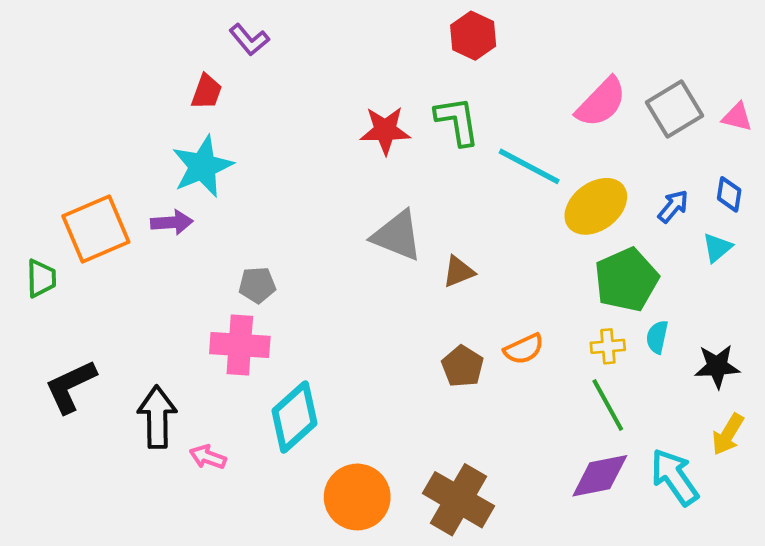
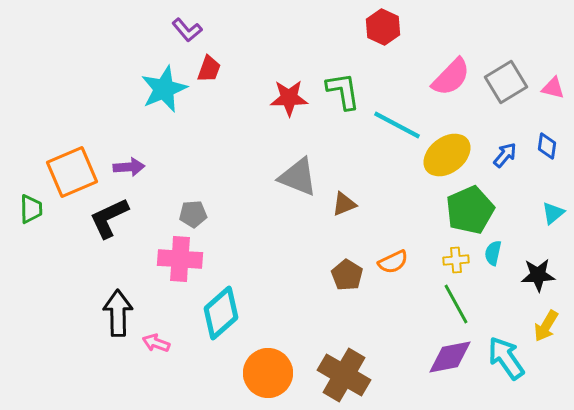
red hexagon: (473, 36) -> (383, 27), moved
red trapezoid: (207, 92) -> (209, 69), moved
cyan star: (203, 166) -> (164, 89), moved
cyan triangle: (717, 248) -> (553, 213), moved
black L-shape: (71, 386) -> (109, 218), moved

